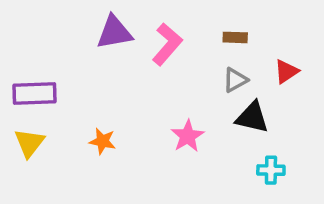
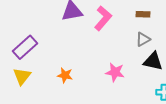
purple rectangle: (34, 94) -> (25, 47), turned -40
pink star: (188, 136) -> (115, 72), turned -30

